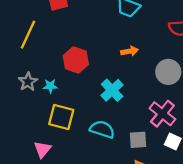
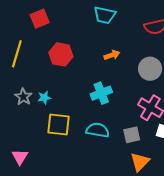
red hexagon: (76, 60) -> (61, 54), moved
cyan cross: (112, 90) -> (101, 93), turned 30
pink triangle: (42, 149) -> (20, 157), moved

